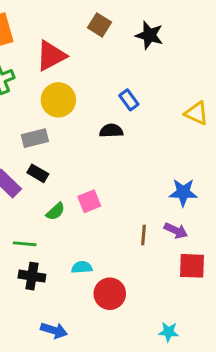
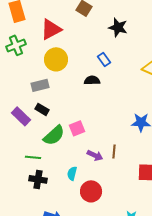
black star: (149, 35) -> (118, 27), moved
green semicircle: (55, 211) -> (54, 135), size x1.6
purple arrow: (176, 231) -> (95, 155), moved
cyan semicircle: (82, 267) -> (72, 173), turned -72

